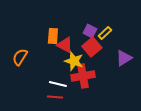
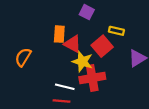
purple square: (90, 31) -> (87, 12), moved
yellow rectangle: (105, 33) -> (116, 31), turned 56

